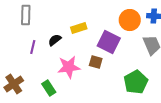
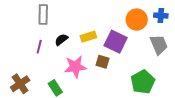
gray rectangle: (26, 15) -> (43, 15), moved
yellow rectangle: (79, 28) -> (88, 37), moved

